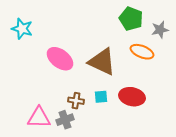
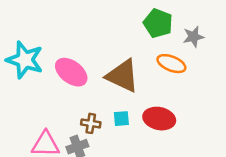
cyan star: (22, 29) -> (25, 60), moved, size x1.4

